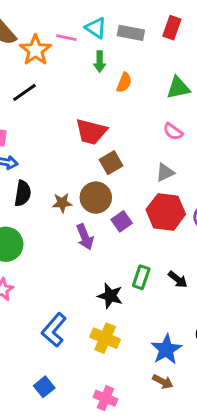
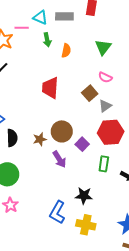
green triangle: (178, 88) -> (103, 47), turned -30
red trapezoid: (91, 132) -> (50, 88), turned 90
brown square: (111, 163) -> (90, 93), moved
green rectangle: (141, 277) -> (104, 164), moved
blue L-shape: (54, 330) -> (57, 212), moved

